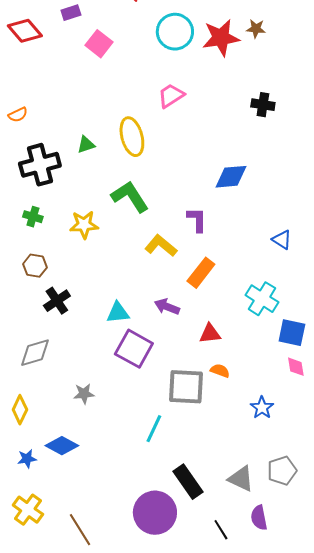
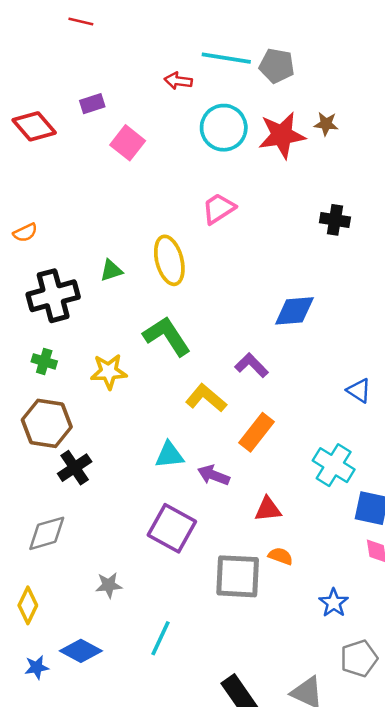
purple L-shape: (197, 220) -> (251, 365), turned -44
brown hexagon: (35, 266) -> (47, 423), size x1.6
cyan triangle: (118, 313) -> (169, 455), moved
cyan line: (154, 429) -> (161, 638), moved
gray pentagon: (282, 471) -> (359, 658), moved

